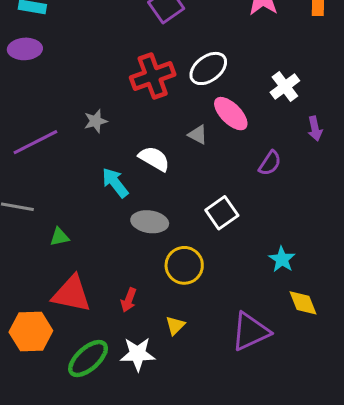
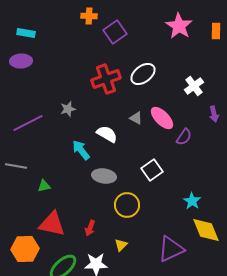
pink ellipse: (231, 114) -> (162, 118), moved
yellow diamond: (303, 303) -> (206, 230), size x1.4

